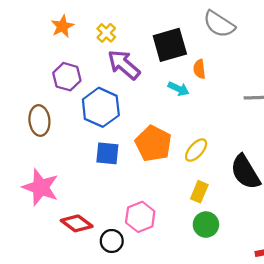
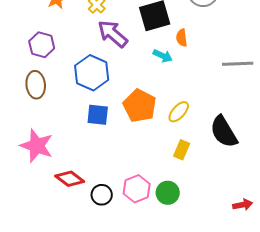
purple hexagon: (67, 77) -> (42, 45), moved
pink hexagon: (140, 217) -> (137, 189), moved
green circle: (206, 225) -> (168, 193), moved

